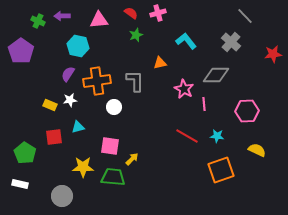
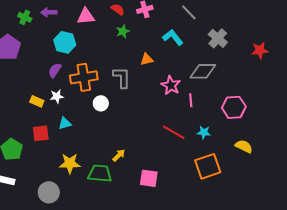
gray line: (245, 16) -> (189, 12), moved
pink square: (110, 146) -> (149, 178), moved

